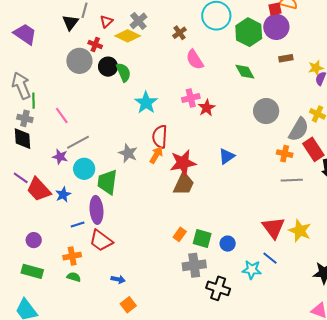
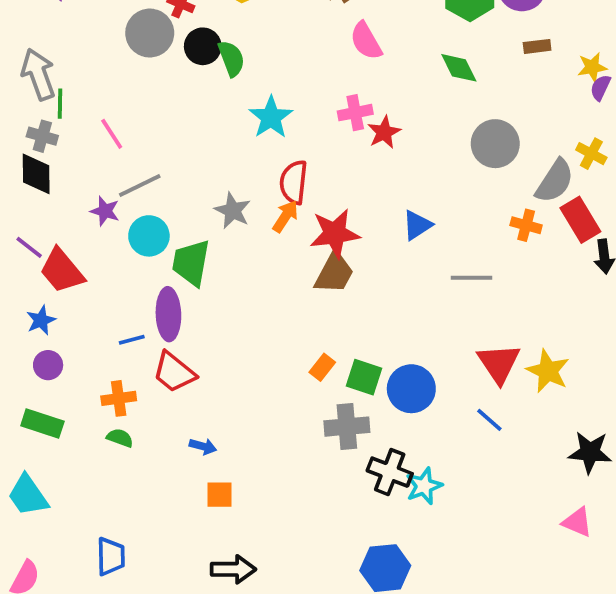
gray line: (292, 180) -> (472, 278), moved
blue star: (63, 195) -> (41, 320), moved
blue circle: (228, 244) -> (411, 389), size x1.6
cyan star: (252, 270) -> (424, 486), moved, turned -30
orange square: (128, 305) -> (219, 495), turned 35

